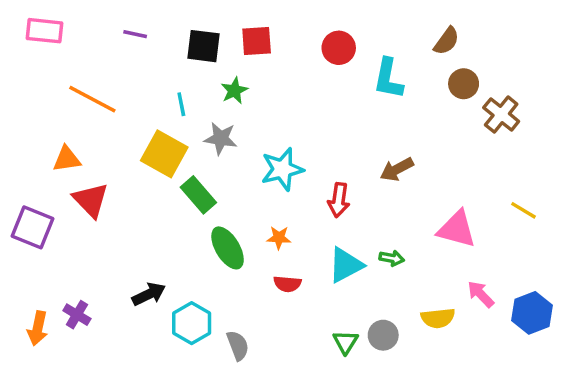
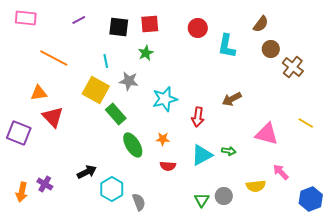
purple line: (135, 34) -> (79, 20), turned -40
green star: (234, 91) -> (146, 53), moved
blue hexagon: (532, 313) -> (311, 199), moved

